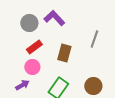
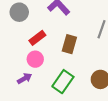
gray circle: (29, 23) -> (19, 12), moved

